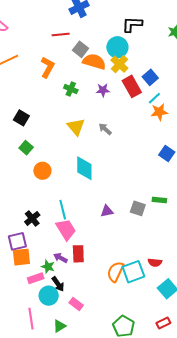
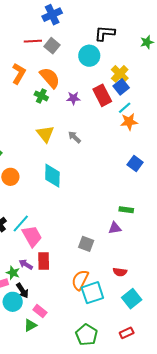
gray square: (81, 49) -> (52, 46), moved
orange semicircle: (94, 62) -> (50, 78), moved, turned 30
yellow cross: (119, 64) -> (120, 74), moved
gray square: (138, 208) -> (86, 244), moved
cyan line: (63, 210) -> (21, 224), moved, turned 54
purple triangle: (107, 211) -> (115, 228), moved
cyan square: (133, 272) -> (92, 293), moved
green triangle: (59, 326) -> (30, 325), moved

